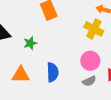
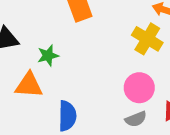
blue semicircle: (53, 72) -> (67, 116), moved
orange triangle: (21, 75) -> (29, 85), moved

